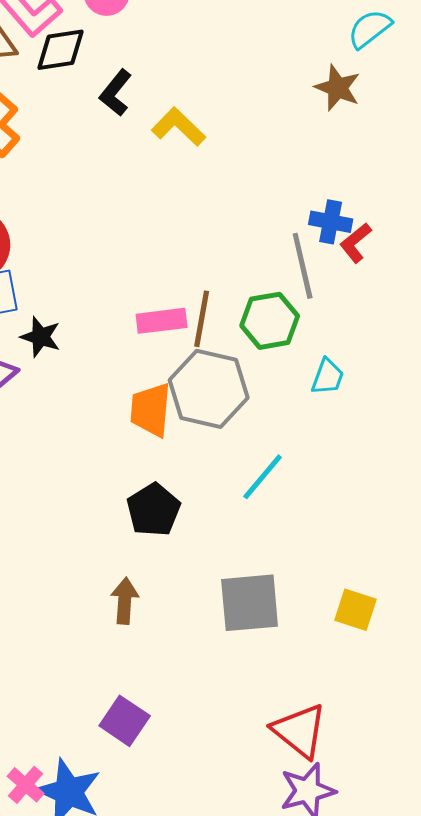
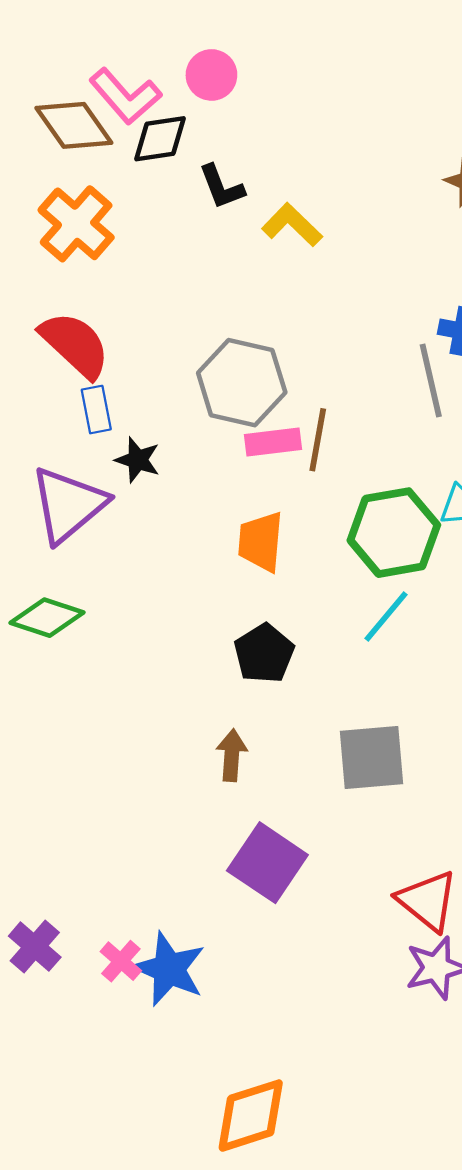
black L-shape: (116, 93) -> (222, 187), turned -60
green hexagon: (270, 321) -> (394, 533), moved, size x1.4
gray hexagon: (209, 389) -> (242, 383), moved
purple square: (125, 721) -> (267, 863), moved, size x1.4

